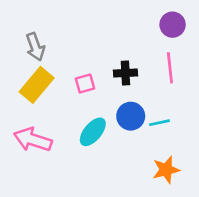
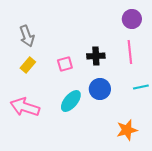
yellow rectangle: (37, 85) -> (28, 65), size x0.6
cyan line: (159, 123) -> (141, 87), moved

